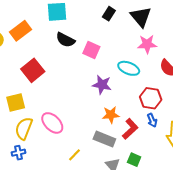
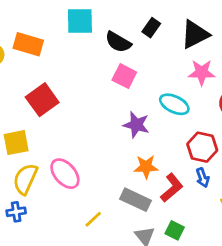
black triangle: (141, 17) -> (195, 34), turned 40
orange rectangle: (20, 31) -> (28, 44), turned 50
black semicircle: (65, 40) -> (118, 42), moved

